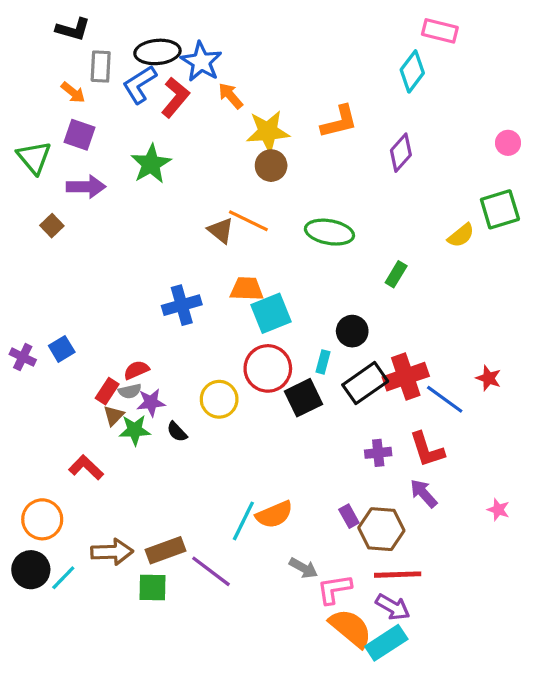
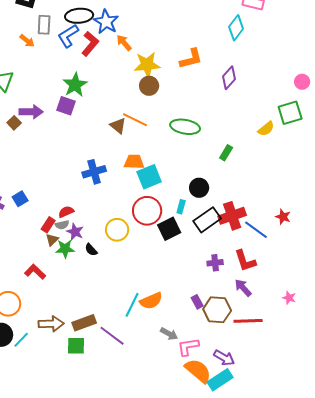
purple square: (80, 135) -> (66, 106), moved
pink circle: (508, 143) -> (302, 82), moved
purple arrow: (86, 187) -> (31, 112), moved
purple star: (151, 403) -> (75, 232), turned 30
red line: (398, 575) -> (248, 321), moved

